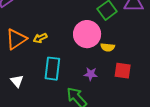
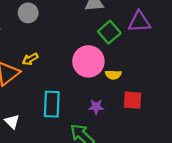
yellow arrow: (40, 38) -> (30, 59), moved

